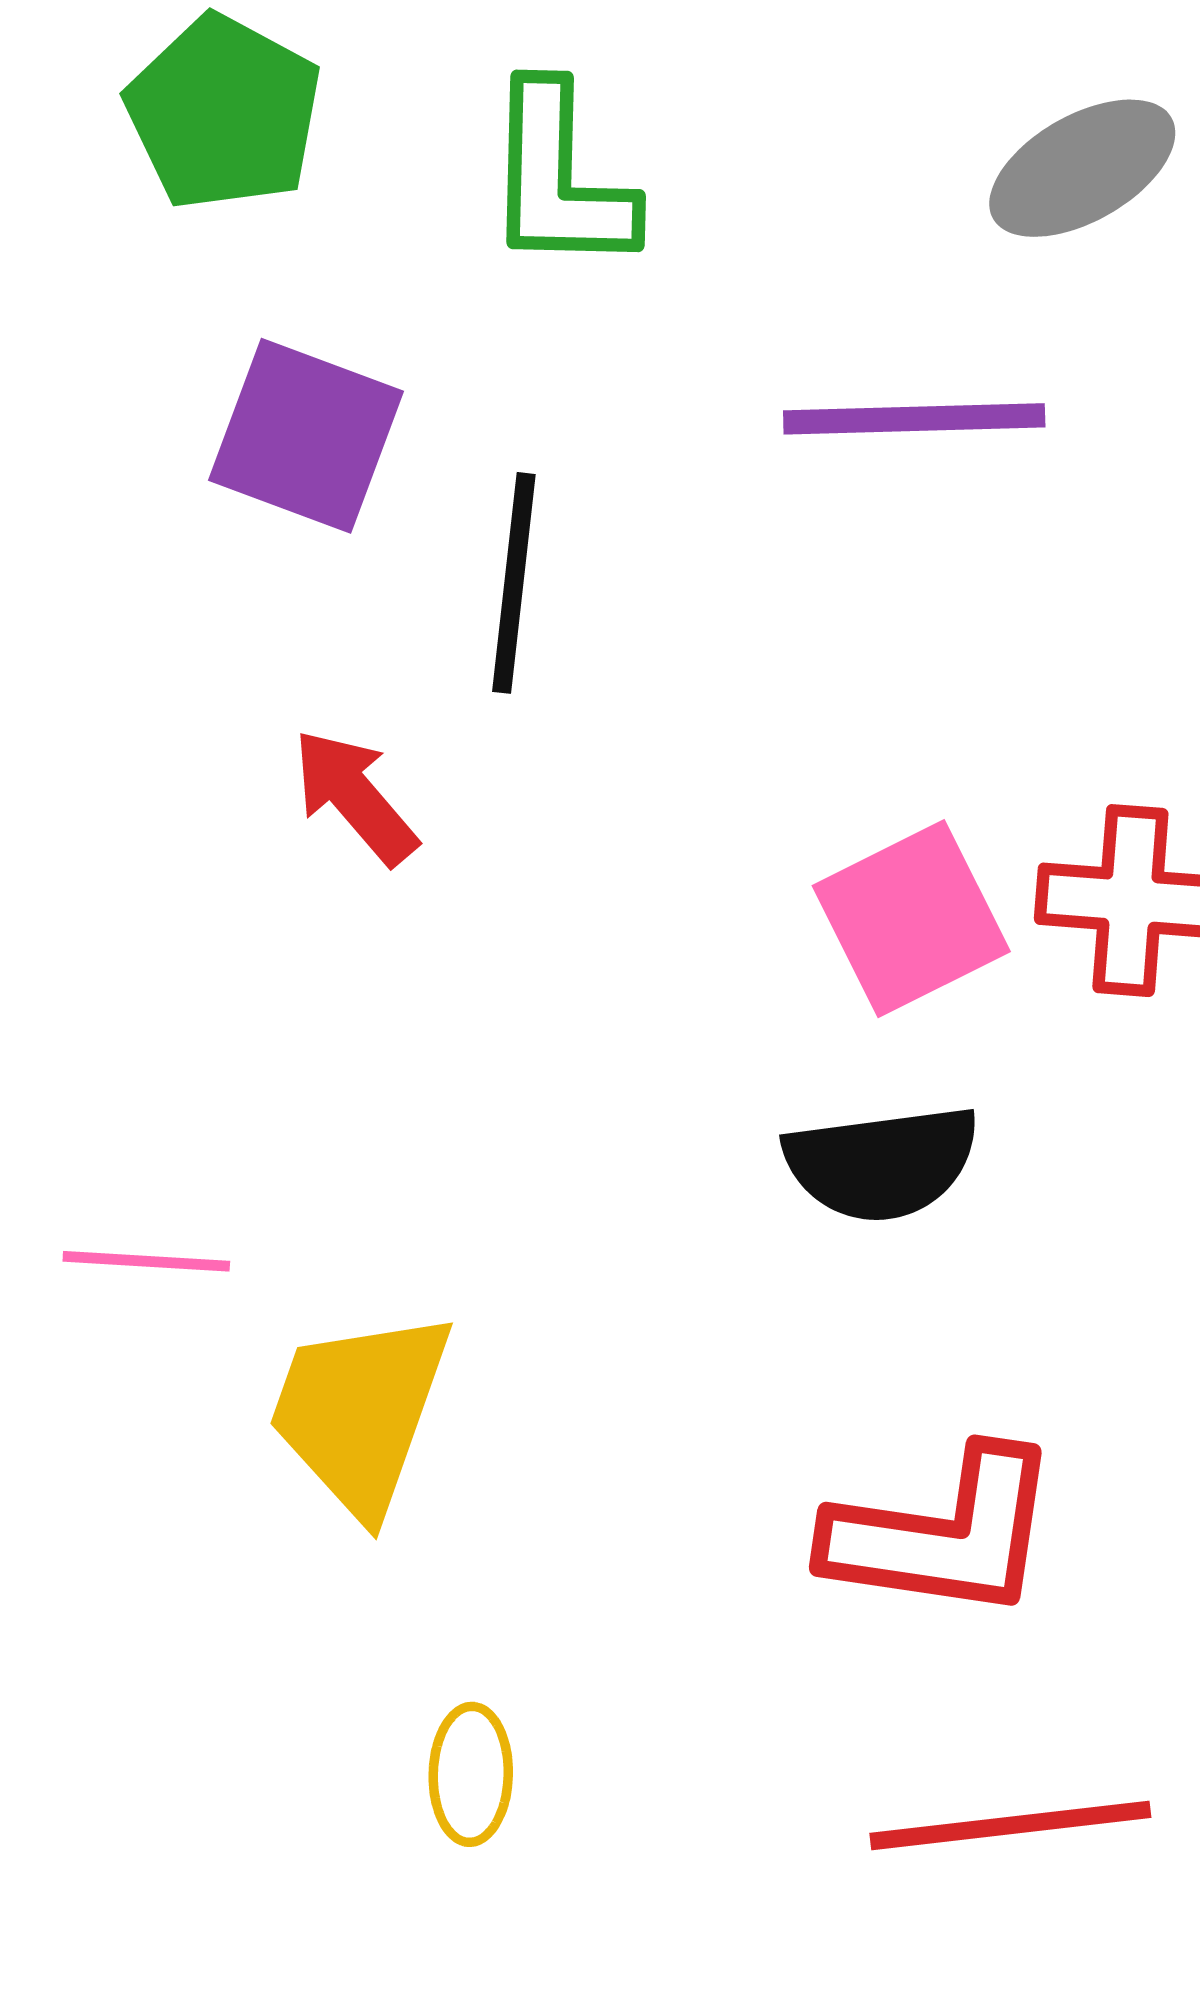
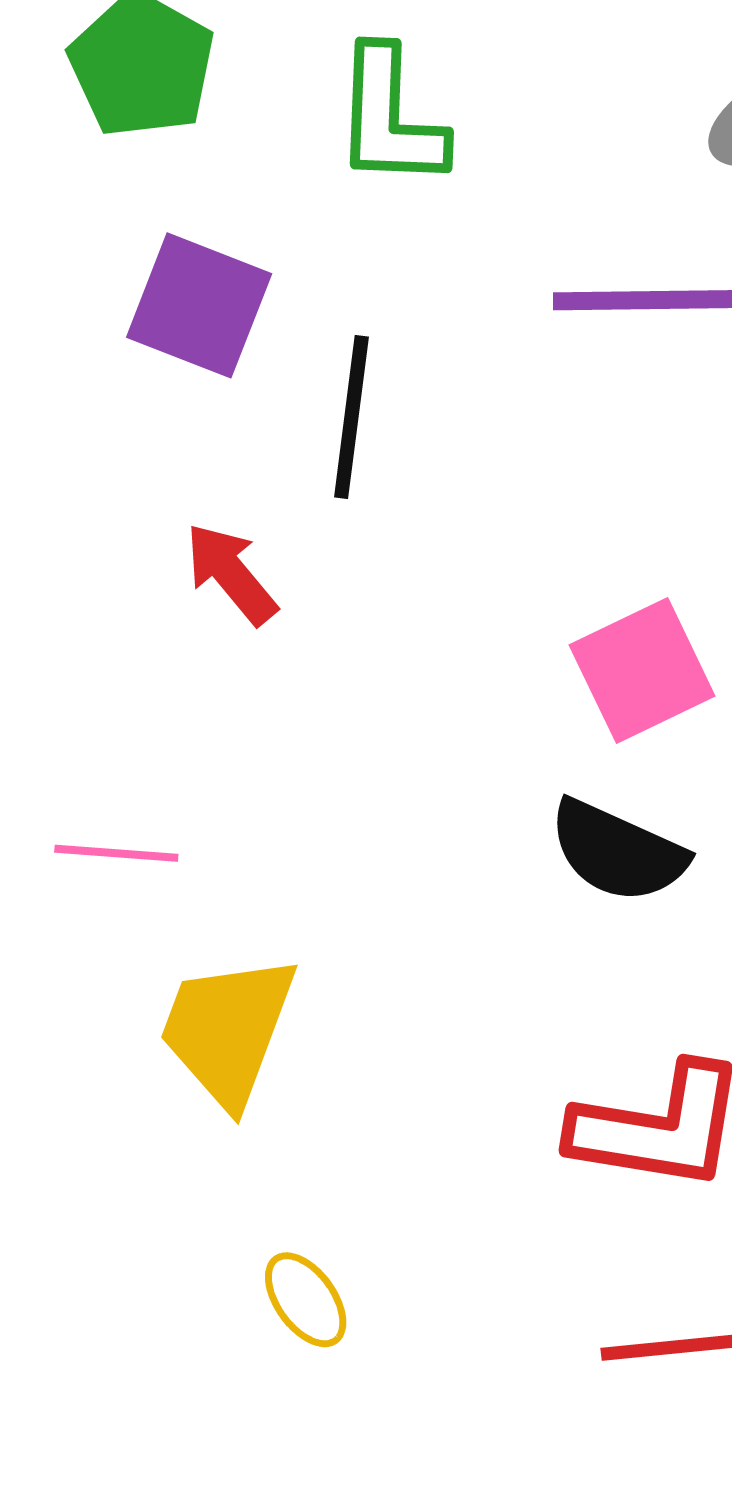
black semicircle: (882, 1163) -> (617, 851), turned 31
pink line: (146, 1261) -> (116, 853), moved
yellow ellipse: (471, 1774) -> (306, 1300), turned -38

